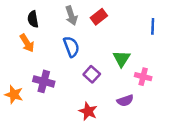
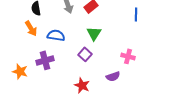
blue semicircle: (71, 47) -> (56, 35), moved, turned -60
green triangle: (122, 59) -> (94, 33), moved
purple cross: (44, 81) -> (45, 60), turned -30

